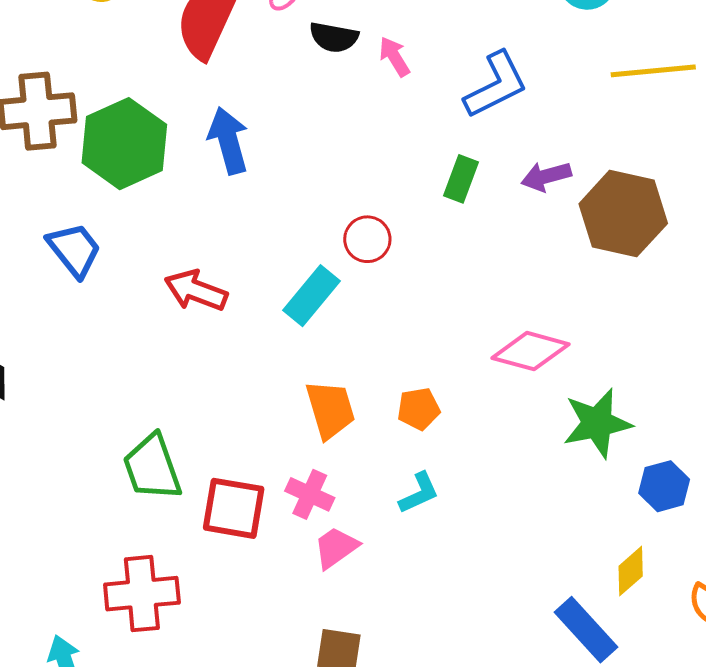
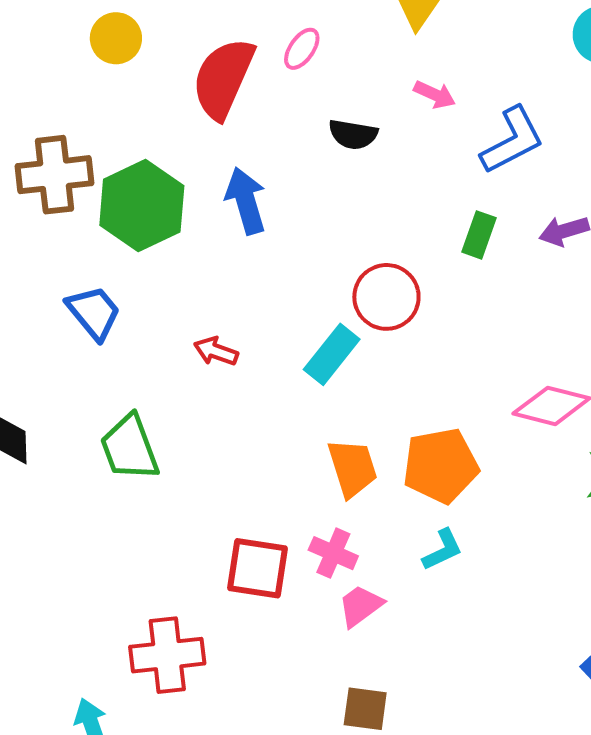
black semicircle: (334, 37) -> (353, 134), moved
pink arrow: (394, 57) -> (435, 95), moved, turned 147
red circle: (367, 239) -> (386, 297), size x1.4
red arrow: (196, 291) -> (216, 351), size x0.7
orange pentagon: (419, 409) -> (441, 466), size x1.8
green trapezoid: (152, 467) -> (130, 448), moved

